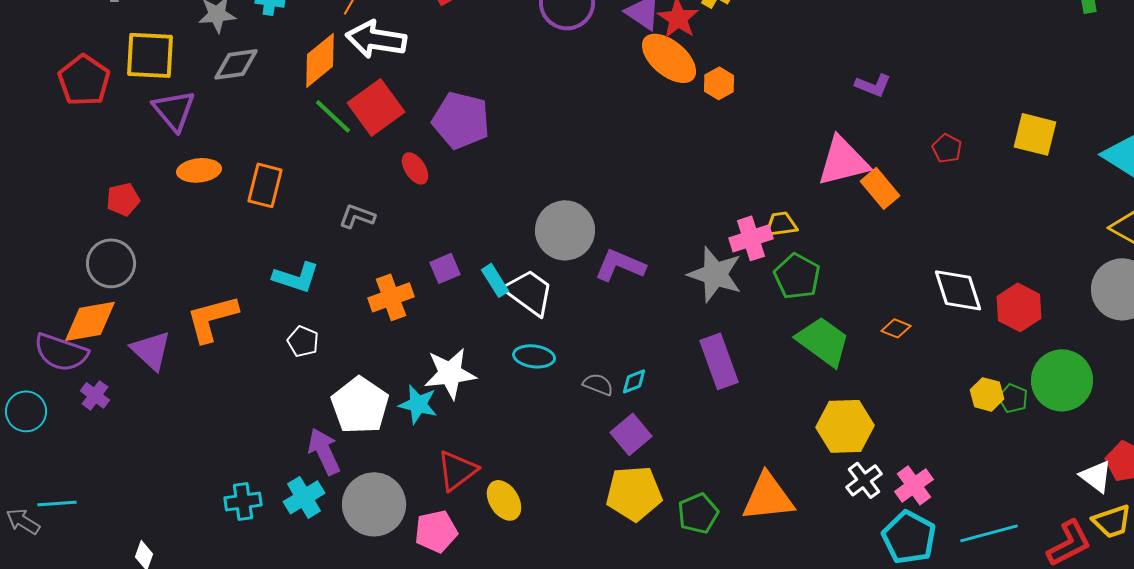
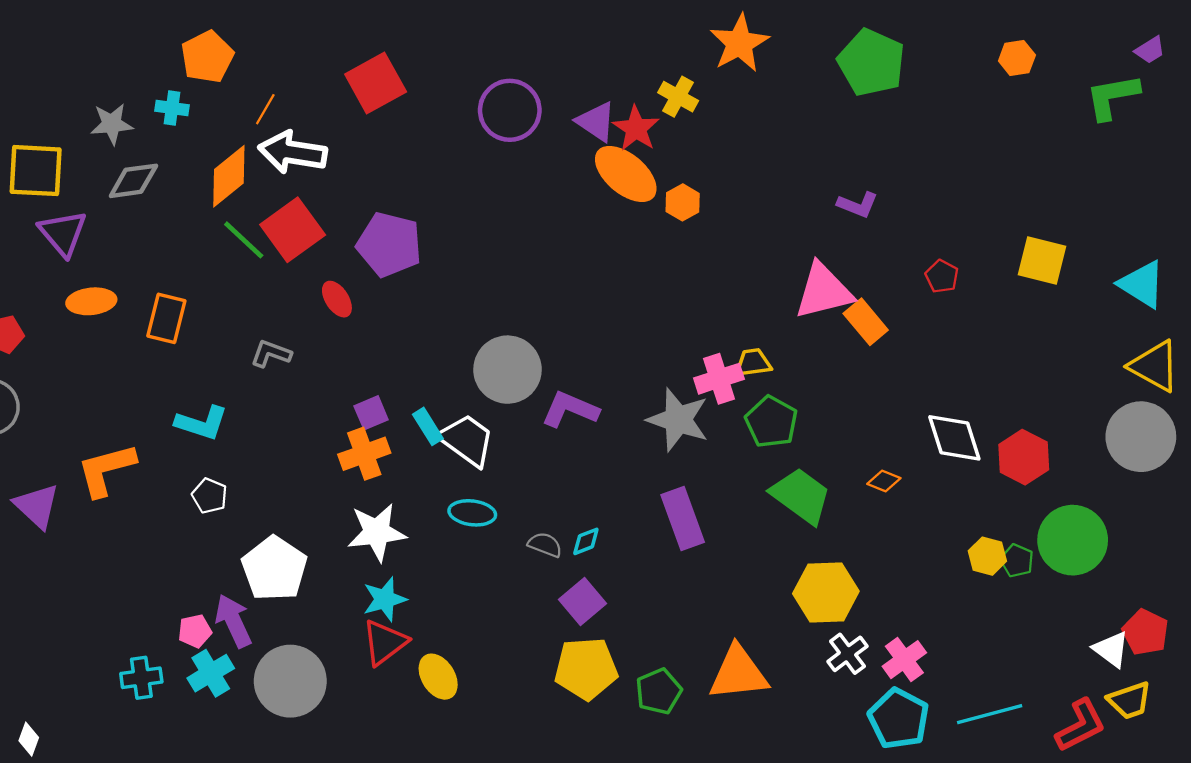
orange cross: (391, 297) -> (364, 454), moved
cyan star: (418, 404) -> (385, 599), moved, turned -30
pink pentagon: (436, 531) -> (195, 631), moved, size x0.7

